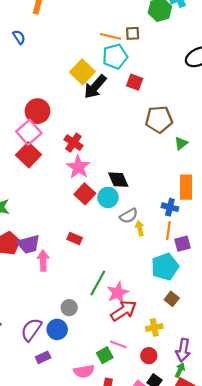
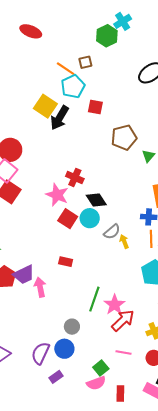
orange line: (111, 36) -> (66, 69), turned 30
red cross: (73, 143) -> (75, 177), moved
green square: (105, 355) -> (101, 368), moved

